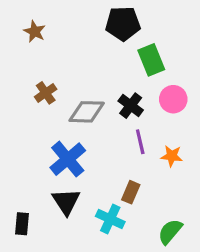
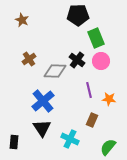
pink circle: (173, 99) -> (101, 61), moved
black cross: (131, 106) -> (77, 60), moved
brown rectangle: (131, 192) -> (92, 120), moved

